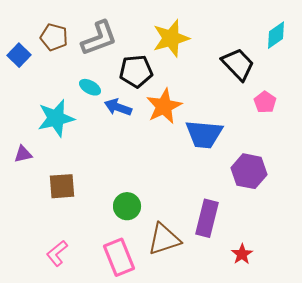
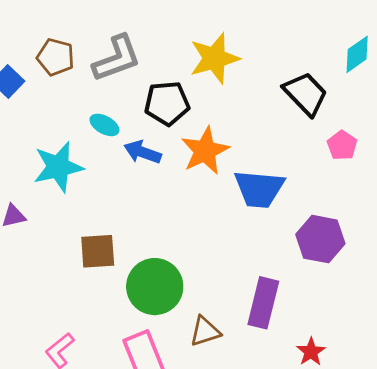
brown square: (62, 186) -> (98, 251), moved
green circle: (127, 206) -> (155, 287), size x1.5
brown triangle: (164, 239) -> (205, 331), size x0.7

